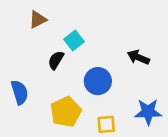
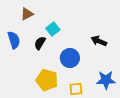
blue semicircle: (20, 92) -> (14, 40), moved
yellow pentagon: (66, 112) -> (47, 80), turned -30

